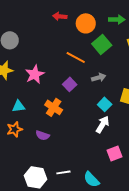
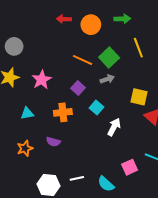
green square: (102, 44) -> (109, 57), moved
cyan square: (105, 104) -> (96, 107), moved
orange cross: (54, 107) -> (63, 112), turned -36
orange star: (15, 129) -> (25, 148), moved
pink square: (115, 154) -> (130, 167), moved

